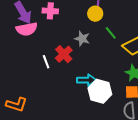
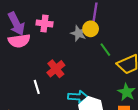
gray star: (82, 39) -> (78, 33), moved
white line: (46, 62) -> (37, 87), moved

